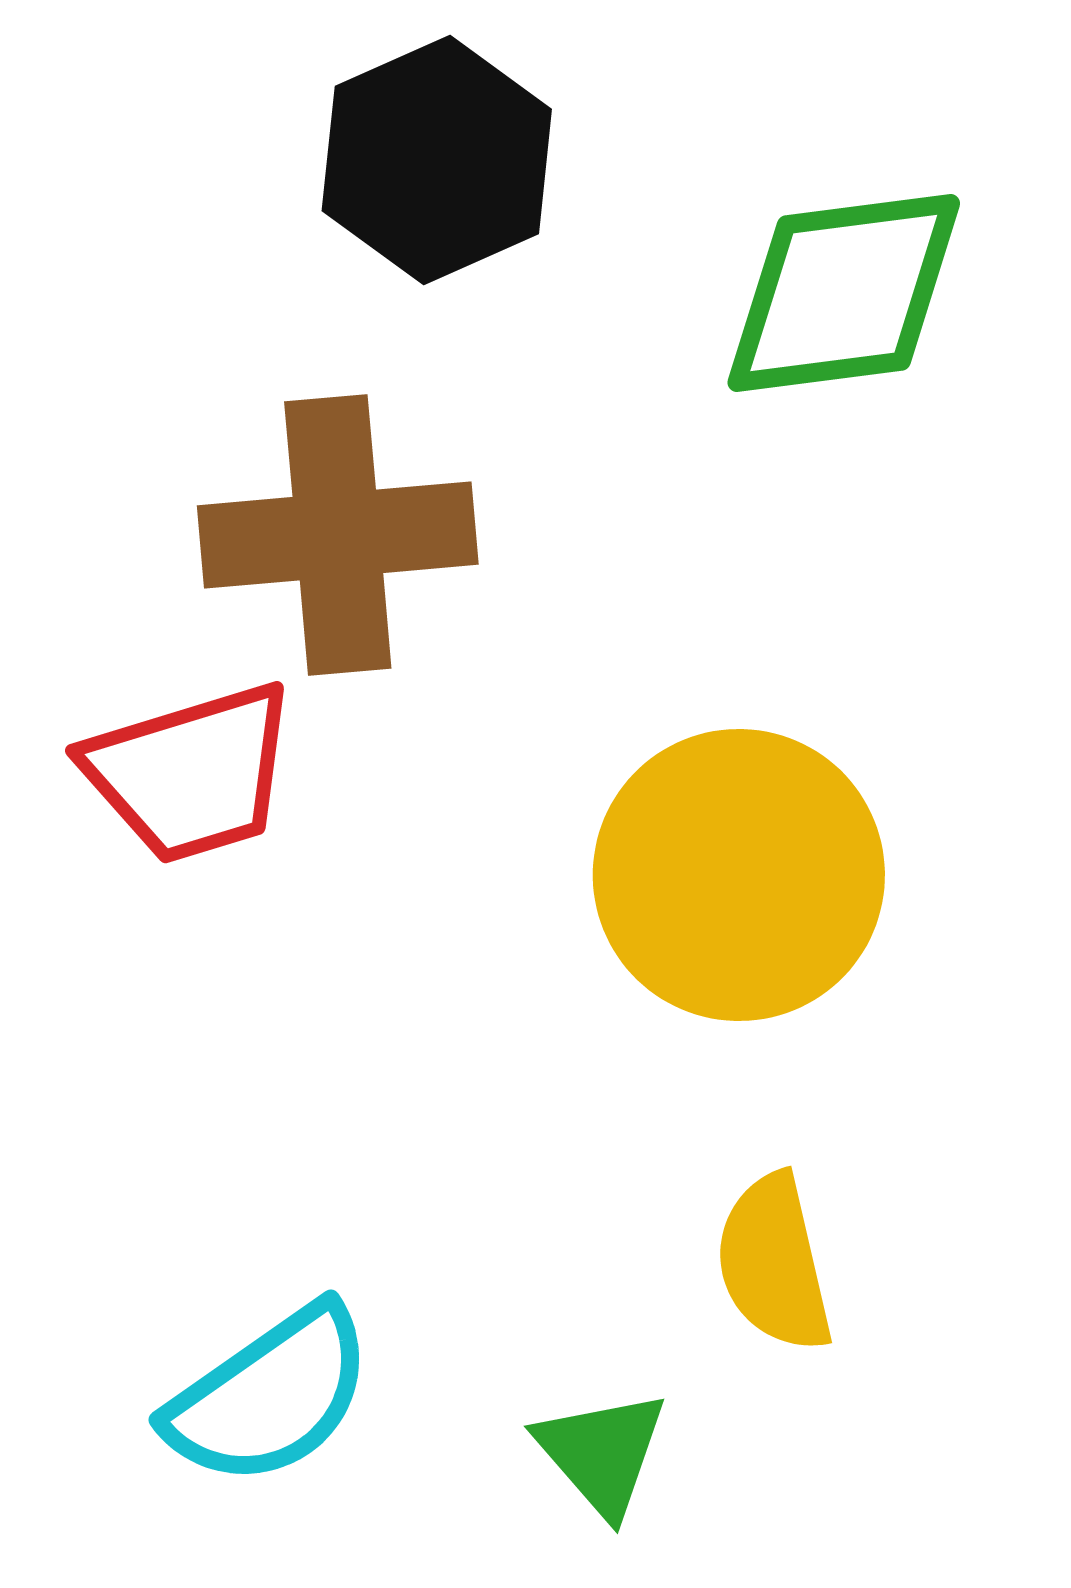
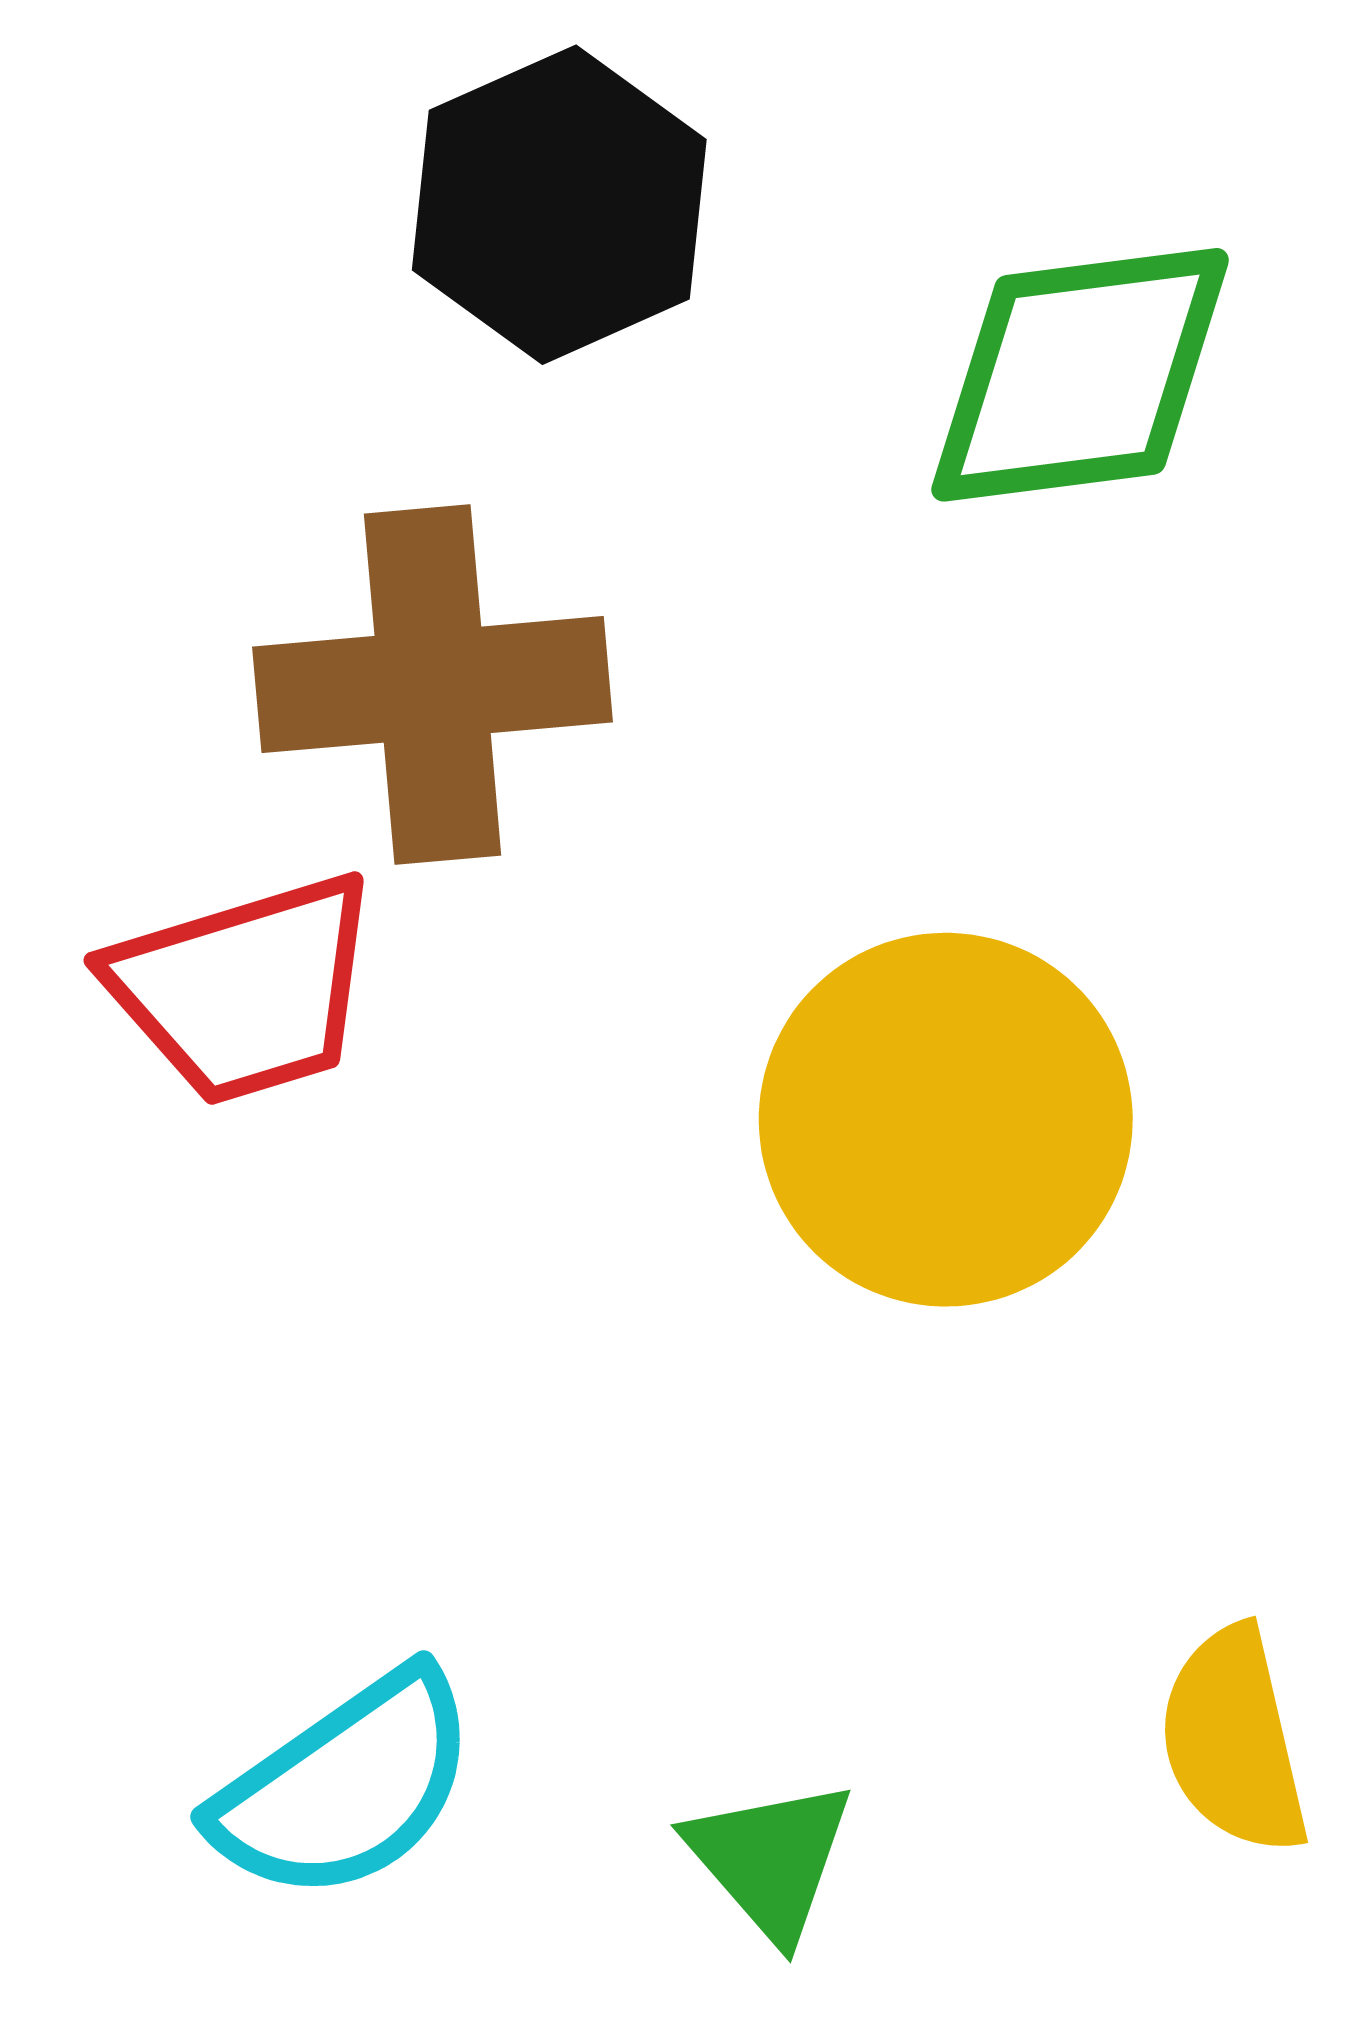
yellow semicircle: (774, 1263) -> (1234, 1740), moved

